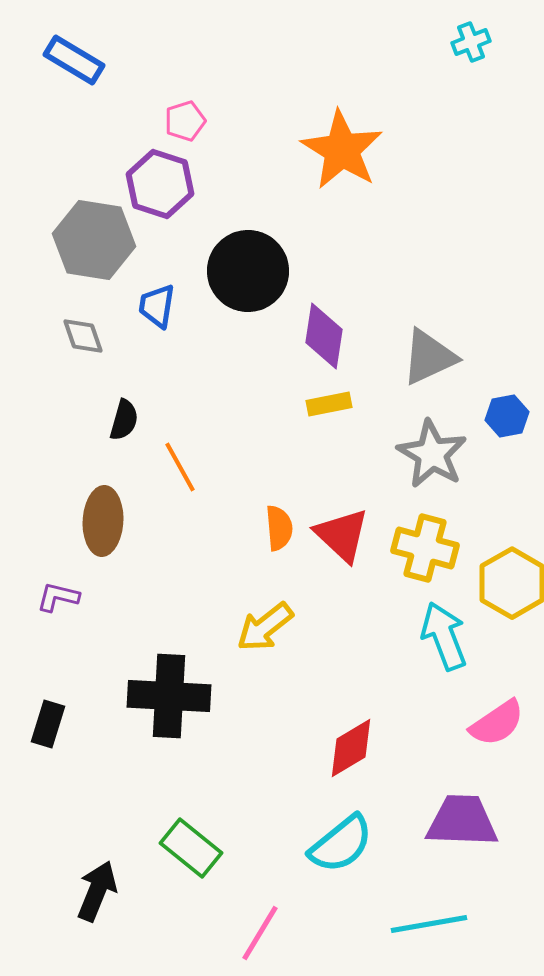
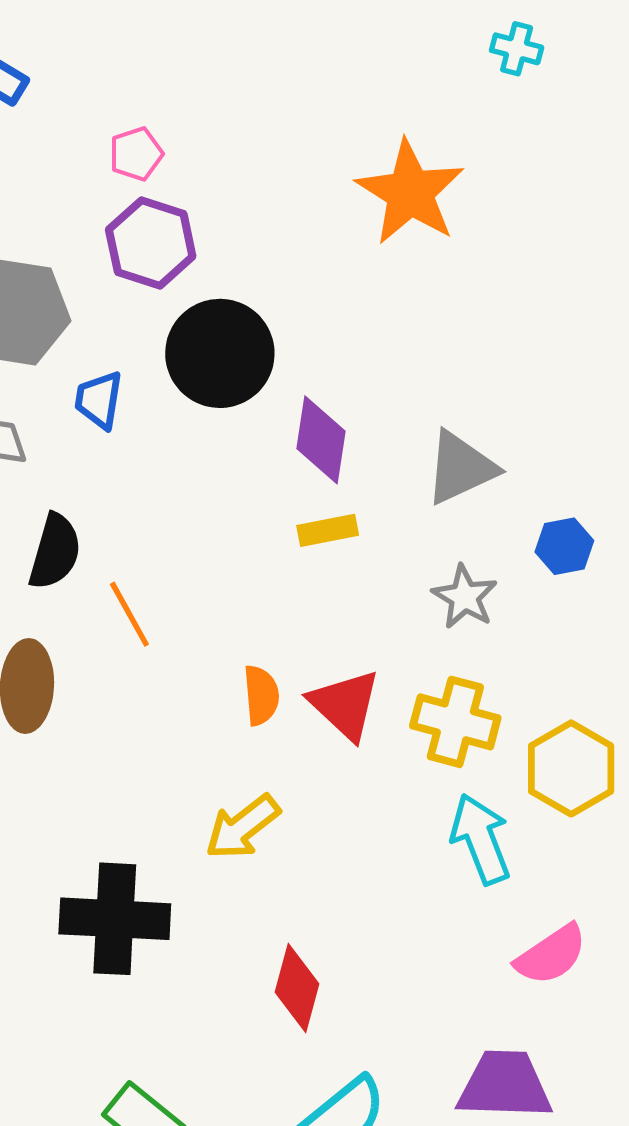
cyan cross: (471, 42) -> (517, 49), turned 36
orange star: (342, 150) -> (410, 192), moved
purple hexagon: (160, 184) -> (151, 243), moved
black semicircle: (124, 420) -> (55, 552), size x1.4
gray star: (432, 454) -> (465, 597), size x0.7
red diamond: (351, 748) -> (297, 988), moved, turned -44

